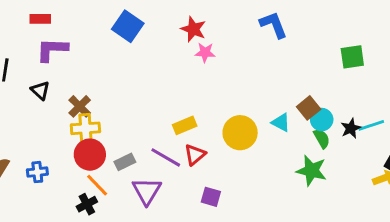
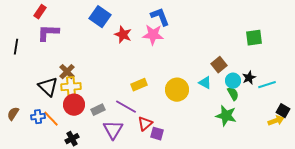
red rectangle: (40, 19) -> (40, 12), turned -56
blue L-shape: (274, 25) -> (160, 17), moved
red star: (193, 29) -> (123, 35), moved
pink star: (205, 52) -> (153, 35), size x1.5
black triangle: (40, 90) -> (48, 87), moved, size x1.5
brown square: (309, 108) -> (219, 65), moved
black star: (351, 128) -> (249, 78), moved
red triangle: (195, 155) -> (145, 124), moved
orange line: (97, 185) -> (51, 119), moved

